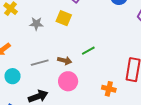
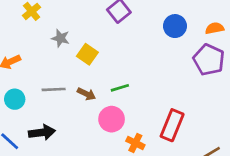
yellow square: (64, 18) -> (87, 54), moved
pink circle: (68, 81) -> (112, 119), moved

